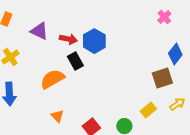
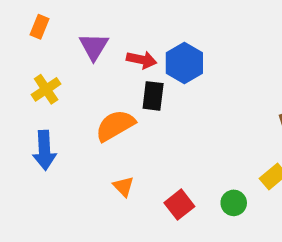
purple triangle: (39, 31) -> (94, 47), turned 36
black rectangle: (75, 61) -> (153, 96), turned 36

